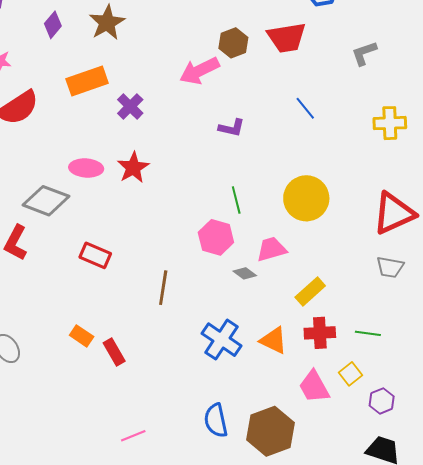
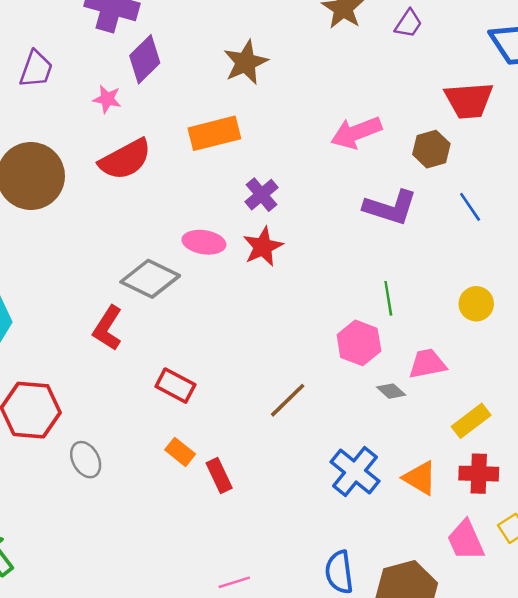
purple diamond: (53, 25) -> (145, 59), moved, size x1.4
brown hexagon: (233, 43) -> (431, 149), moved
purple cross: (130, 106) -> (261, 195), moved
blue line: (305, 108) -> (470, 207), moved
purple L-shape: (232, 128) -> (390, 207), size x1.6
yellow circle: (306, 198) -> (476, 304), size x0.6
red rectangle: (95, 255) -> (175, 386), moved
brown line: (163, 288) -> (288, 400), turned 32

